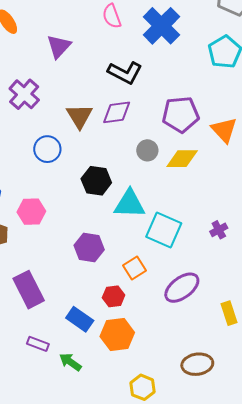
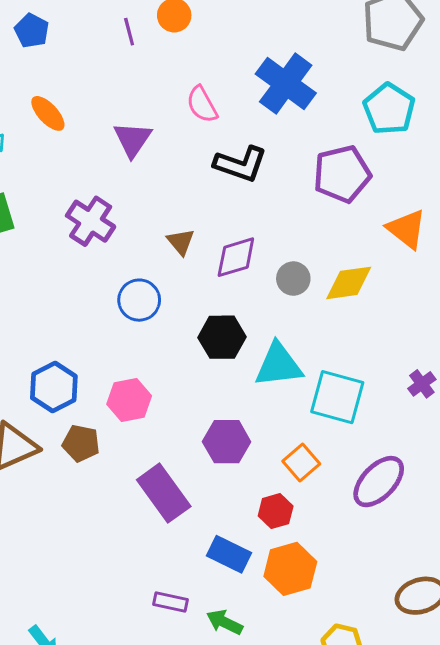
pink semicircle: (112, 16) -> (202, 104), moved
purple diamond: (117, 112) -> (236, 257), moved
purple pentagon: (181, 114) -> (342, 174), moved
brown triangle: (79, 116) -> (181, 242), size x0.7
purple rectangle: (29, 290) -> (164, 493), moved

